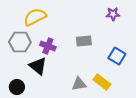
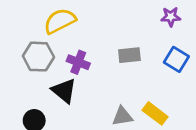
blue square: (117, 56) -> (176, 59), moved

